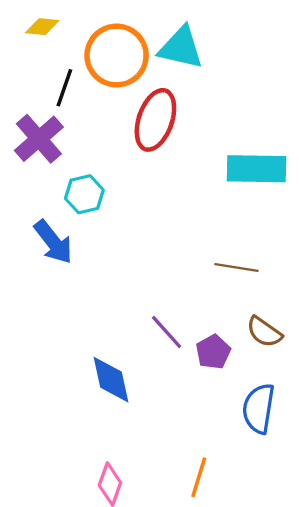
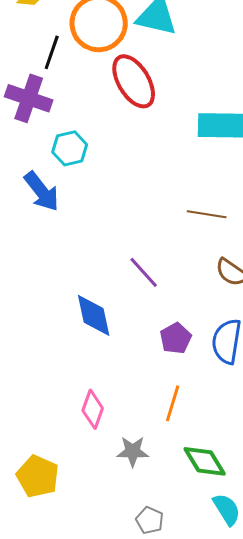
red ellipse: (155, 120) -> (134, 81), turned -50
purple cross: (39, 139) -> (29, 98), turned -30
purple pentagon: (213, 352) -> (176, 338), moved

